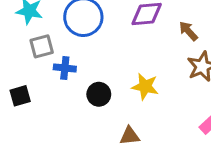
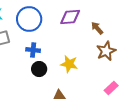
blue cross: (65, 68) -> (33, 50), moved

